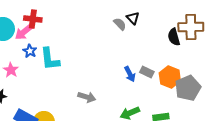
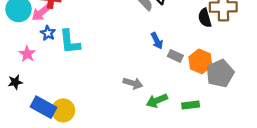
blue arrow: (130, 74) -> (157, 41), moved
gray arrow: (87, 97) -> (133, 83), moved

